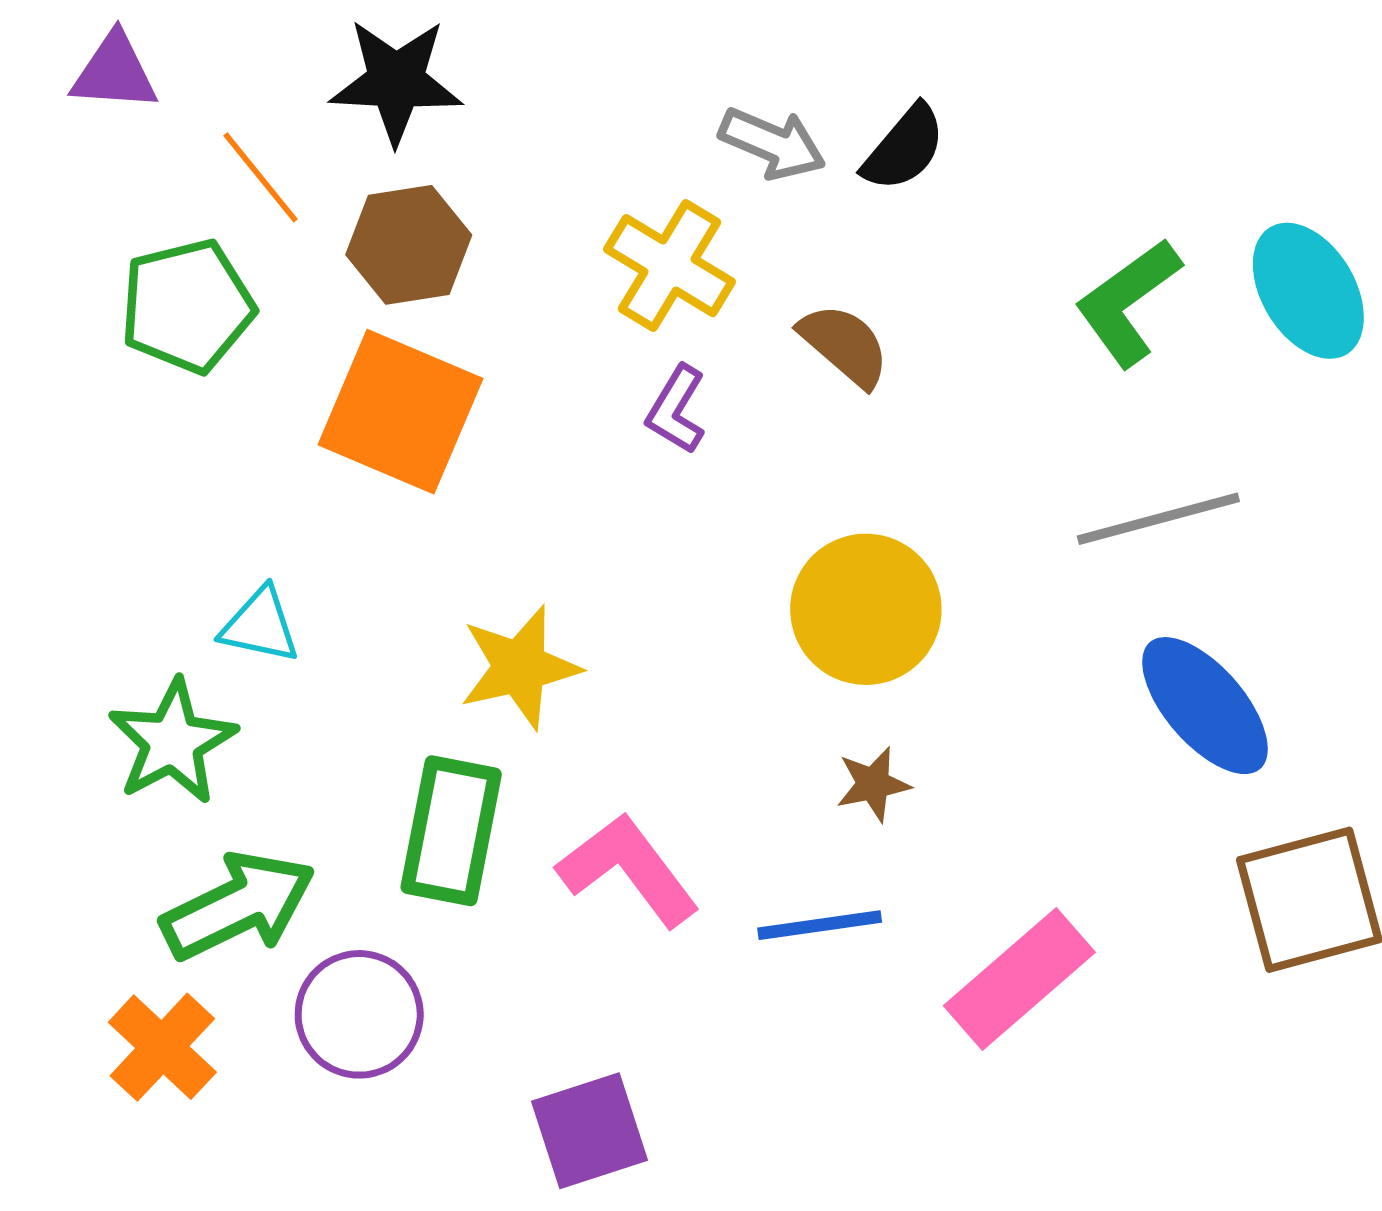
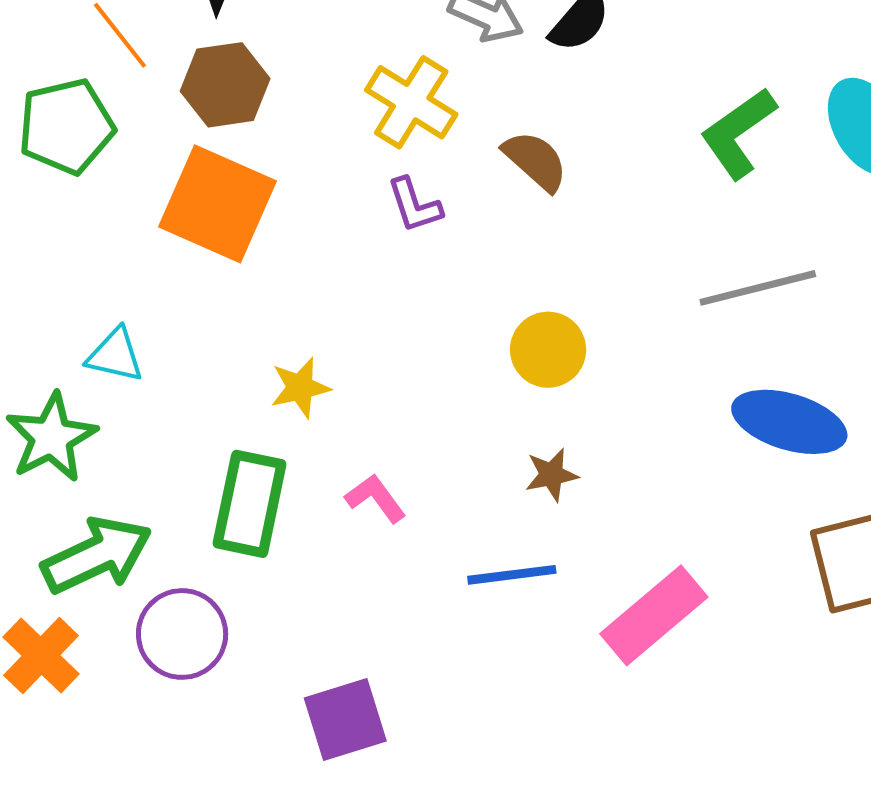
purple L-shape: (676, 410) -> (415, 205), turned -50
yellow circle: (866, 609) -> (548, 350), size x0.7
yellow star: (520, 667) -> (300, 388), size x0.7
blue ellipse: (1205, 706) -> (789, 422), turned -33
pink L-shape: (628, 870) -> (376, 498), moved, size x0.6

